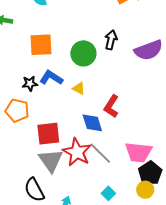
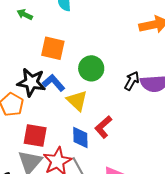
black arrow: (111, 40) -> (132, 81), moved
black star: (30, 84) -> (31, 82), size x1.8
yellow triangle: (79, 88) -> (77, 101), size x1.6

